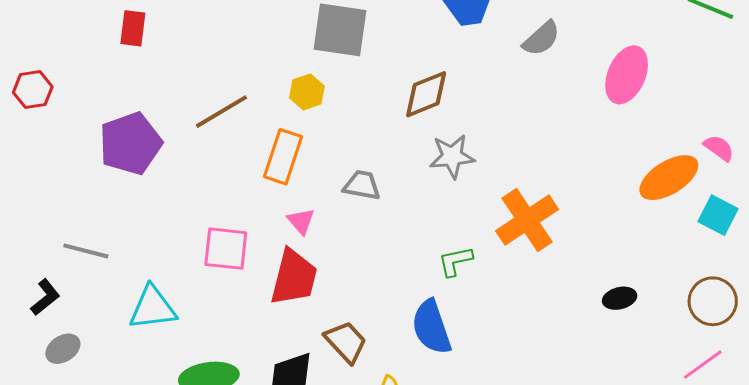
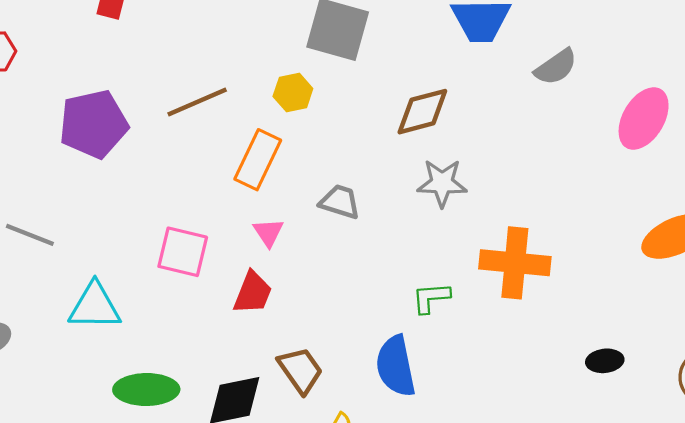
orange cross: (527, 220) -> (515, 263), turned 32
red trapezoid: (294, 277) -> (253, 293), size x0.7

